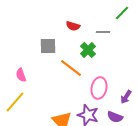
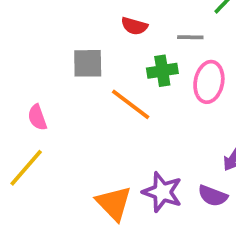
green cross: (88, 50) -> (162, 71), turned 35
pink ellipse: (99, 88) -> (209, 82), moved

